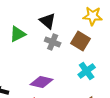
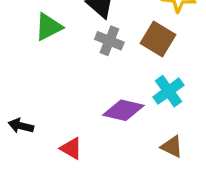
purple diamond: (42, 82) -> (123, 110), moved

